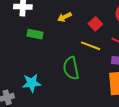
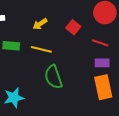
yellow line: (91, 46) -> (41, 49), moved

